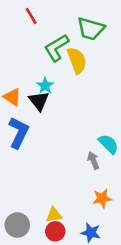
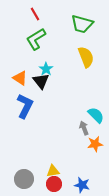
green L-shape: (57, 48) -> (36, 39), moved
yellow semicircle: (77, 60) -> (86, 57), moved
orange star: (102, 198) -> (95, 144), moved

